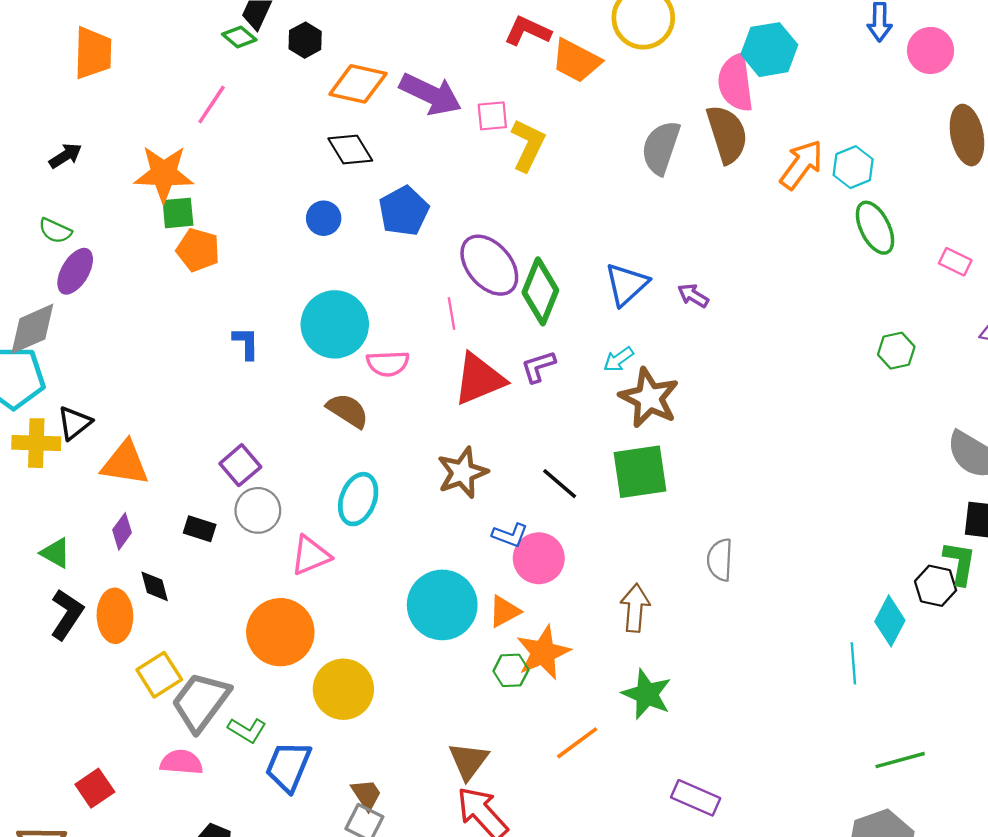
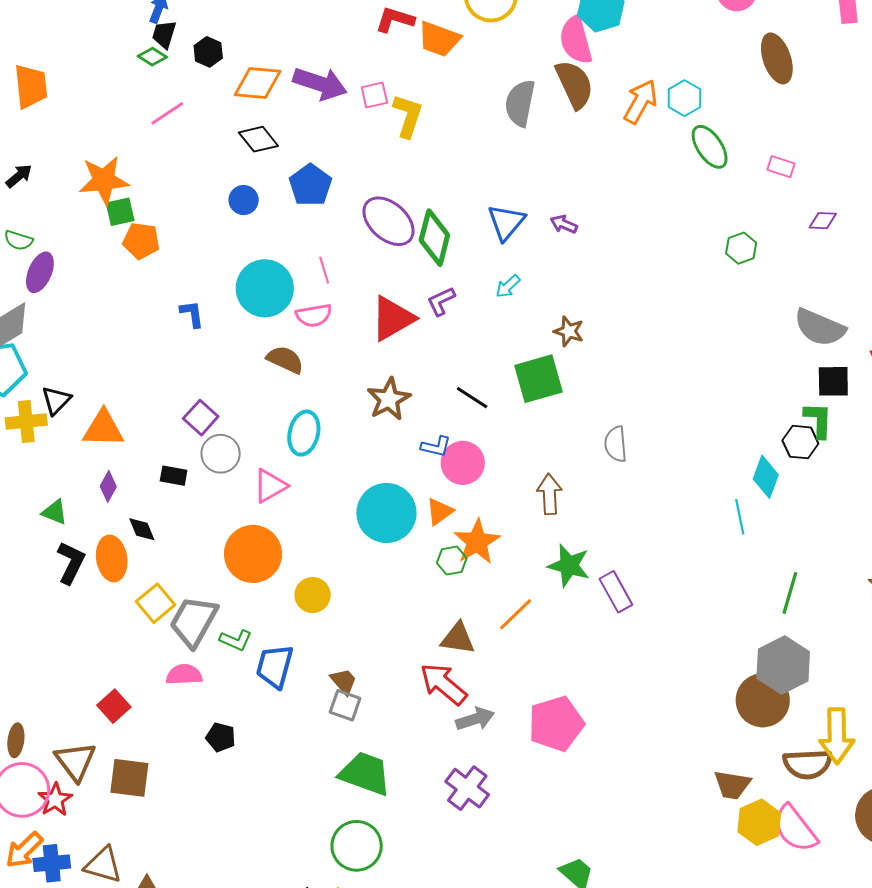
pink line: (212, 105) -> (167, 113), moved, turned 30
pink line: (452, 314) -> (324, 270), moved
brown star: (649, 398) -> (569, 331), moved, size x0.6
yellow circle: (343, 689) -> (313, 595), size x0.7
green line: (900, 760) -> (790, 593), turned -51
brown triangle: (468, 761) -> (458, 638), moved, turned -51
purple rectangle: (696, 798) -> (616, 592), moved, turned 45

